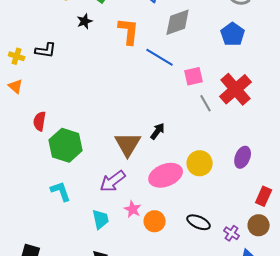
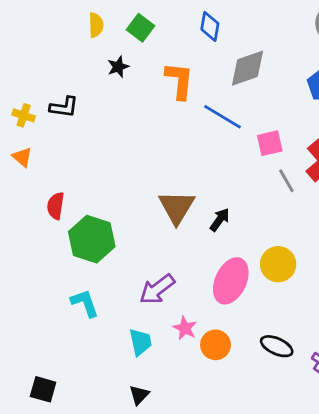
brown triangle: (128, 144) -> (177, 207), moved
pink ellipse: (166, 175) -> (231, 281), turned -44

